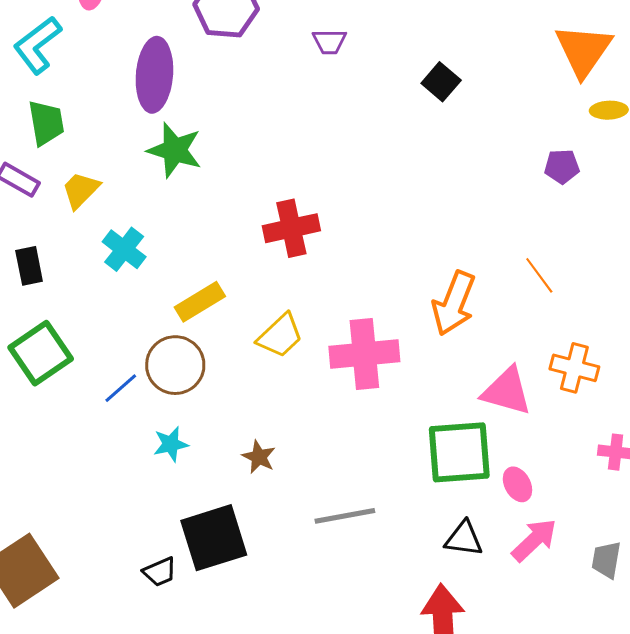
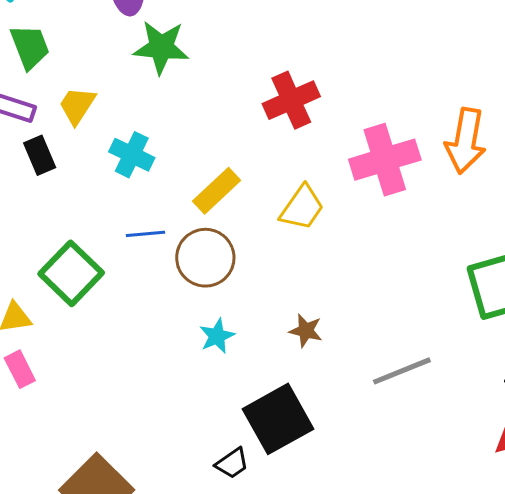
black rectangle: (29, 266) -> (40, 155), moved
pink cross: (364, 354) -> (385, 160), moved
blue line: (121, 388) -> (145, 234), moved, turned 48

